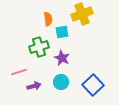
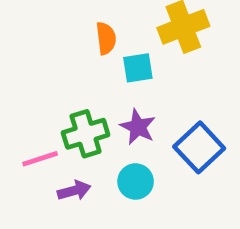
green cross: (39, 47) -> (86, 134), moved
blue square: (93, 85) -> (199, 147), moved

